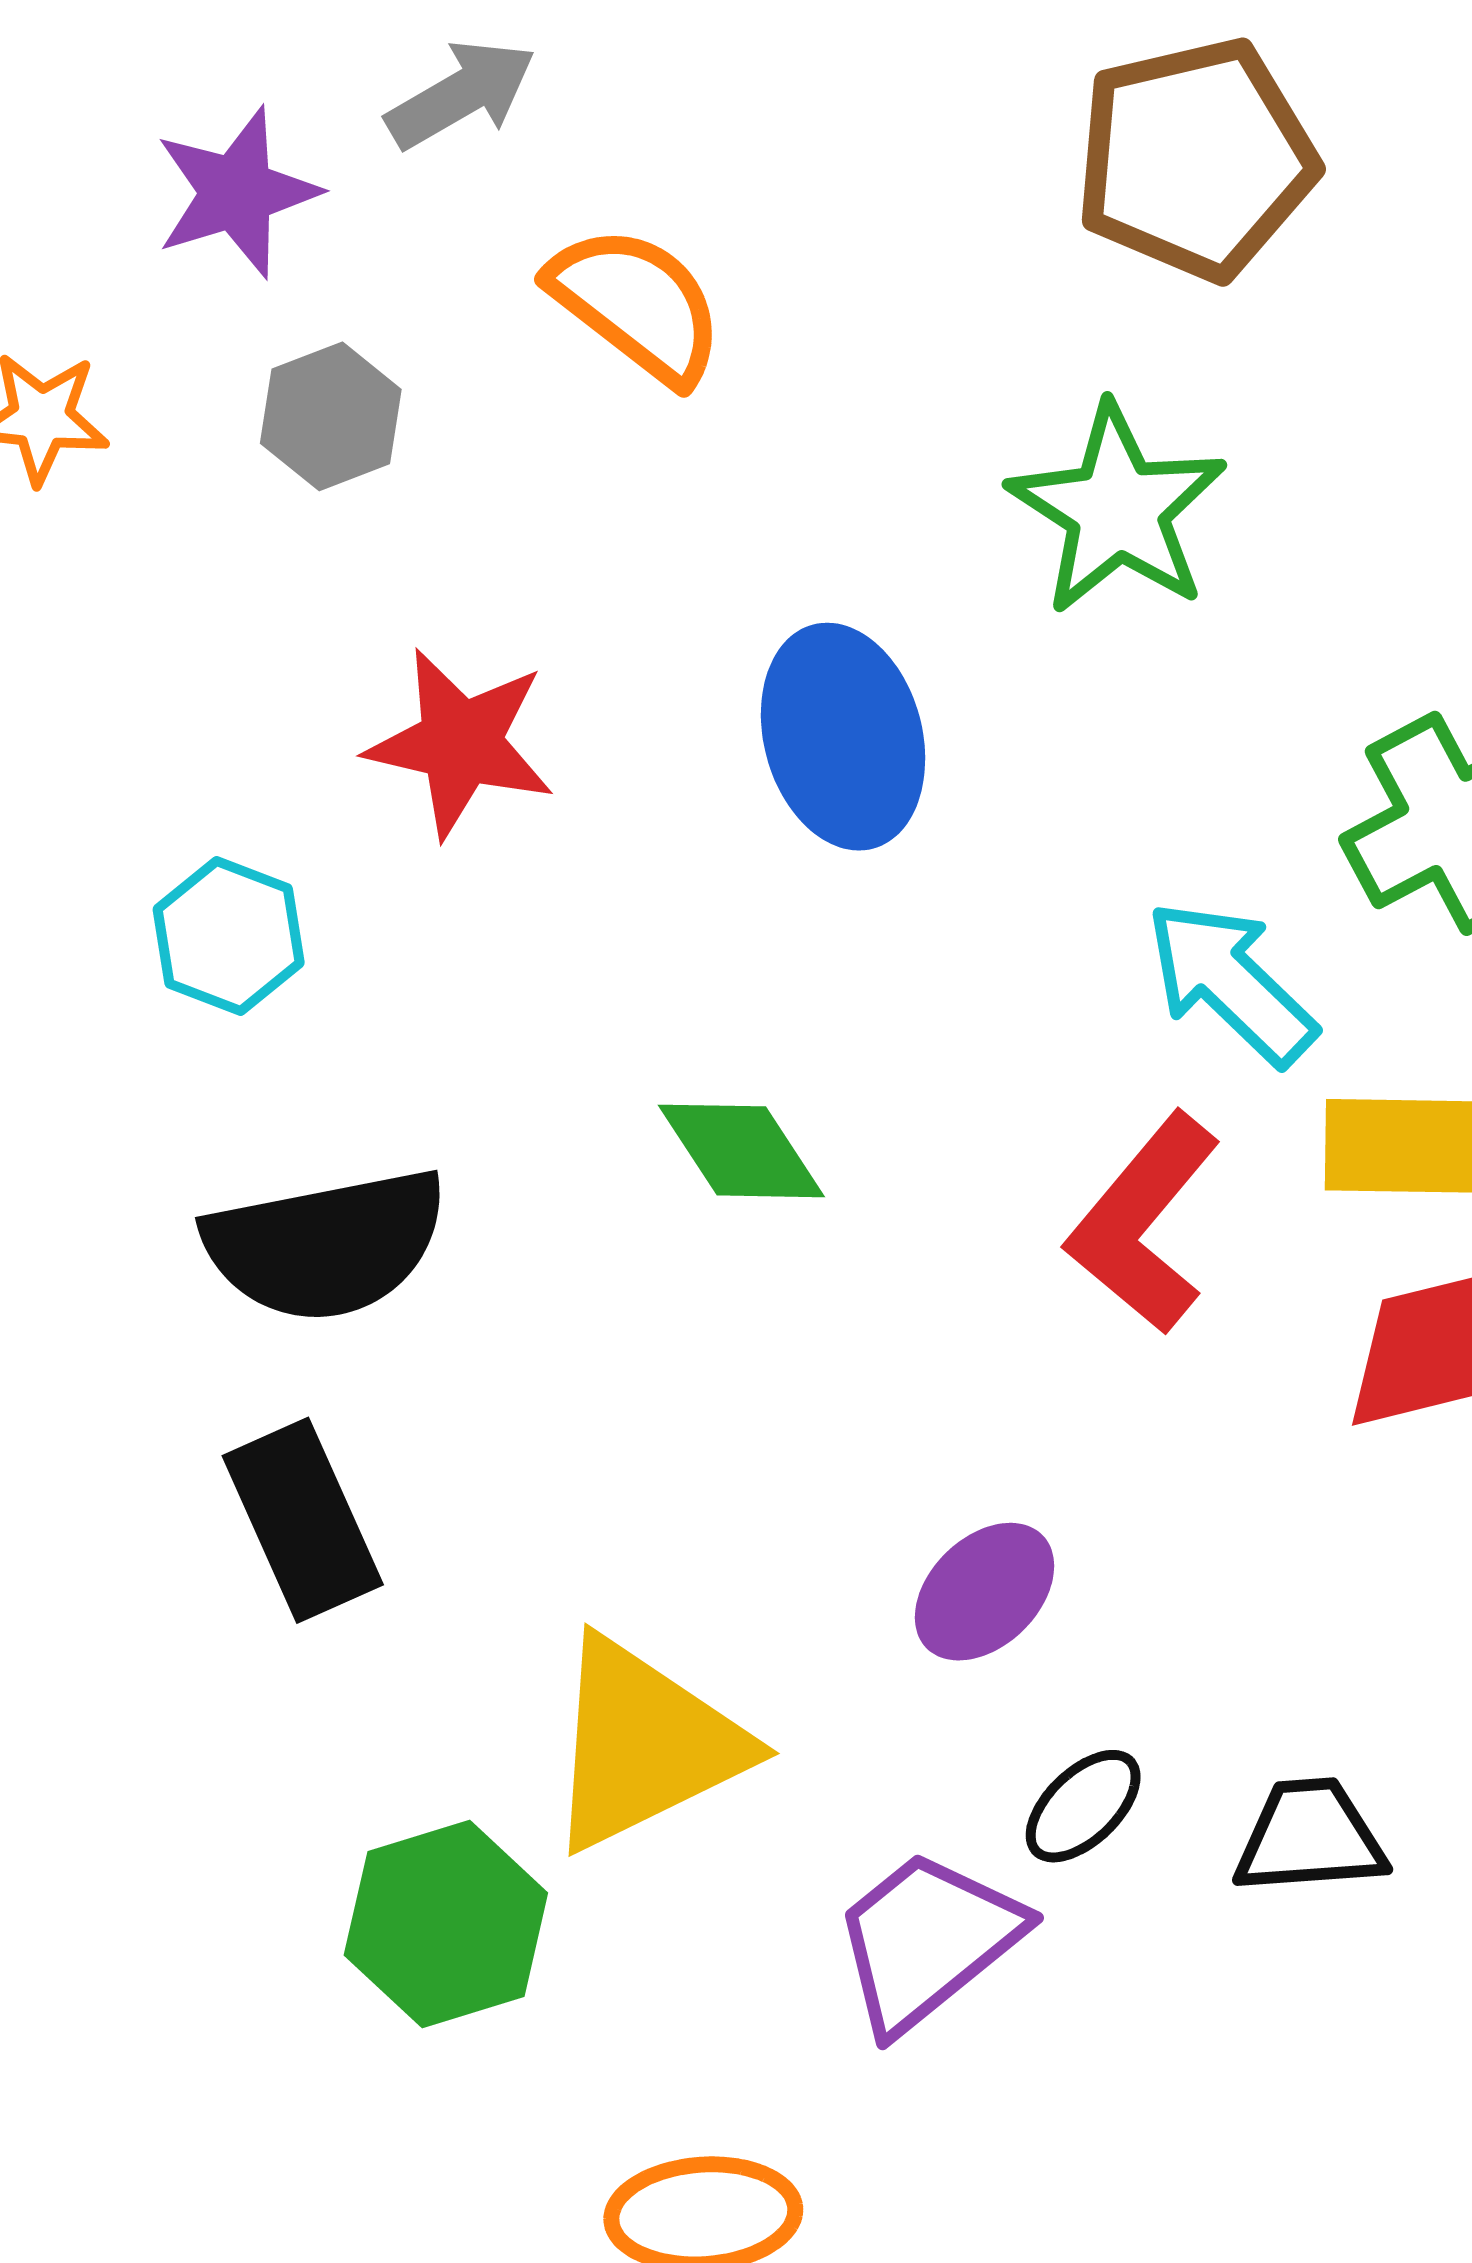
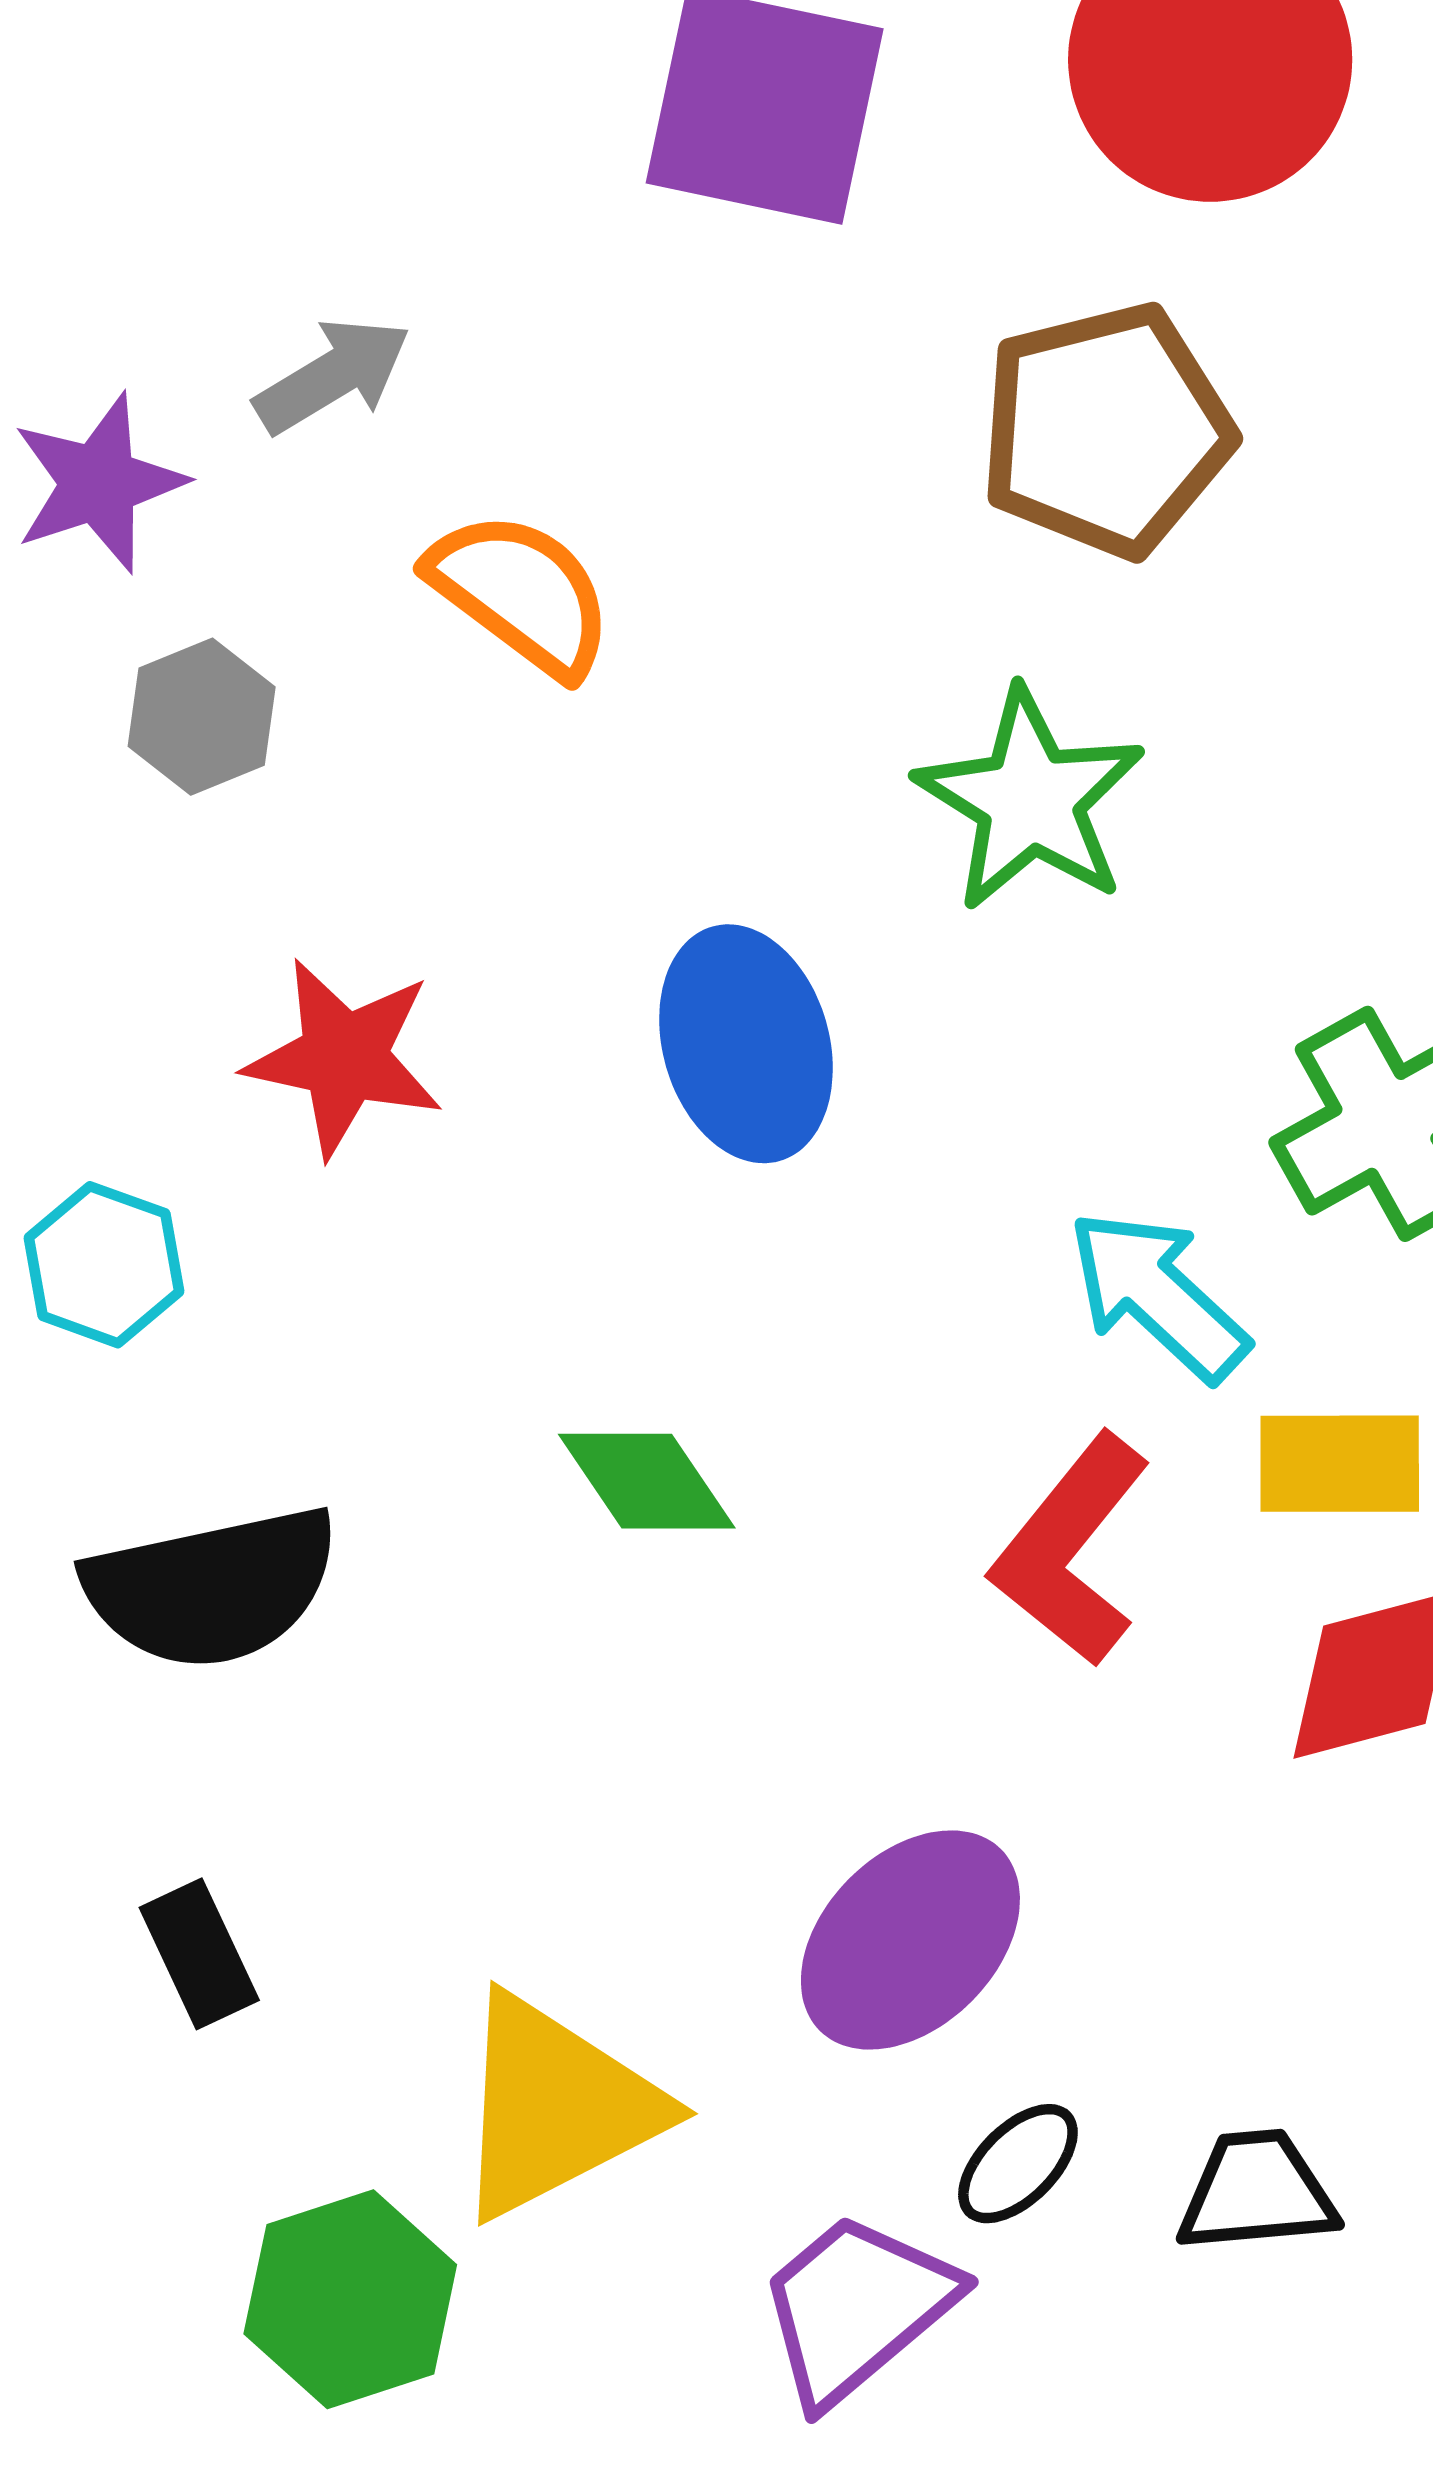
black rectangle: (303, 1520) -> (199, 1954), moved, size x0.7
purple ellipse: (985, 1592) -> (910, 1940), size x1.5

